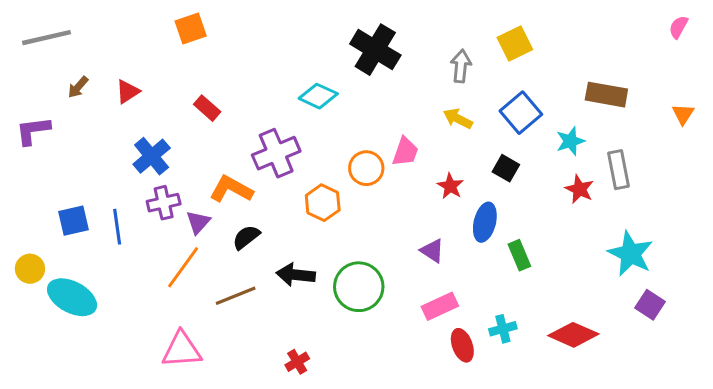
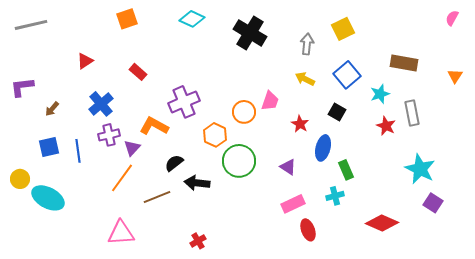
brown arrow: (78, 87) -> (52, 109), moved
cyan diamond: (318, 96) -> (192, 19), moved
black semicircle: (246, 237) -> (174, 163), moved
green circle: (359, 287) -> (239, 161), moved
cyan cross: (503, 329) -> (335, 196), moved

